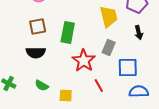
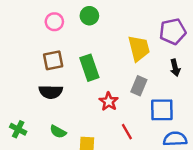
green rectangle: (68, 32) -> (89, 68), turned -30
red star: (84, 60) -> (109, 101), size x0.7

